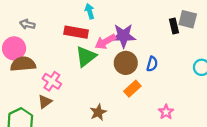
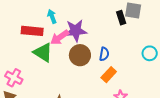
cyan arrow: (90, 11) -> (52, 16), moved
green triangle: (86, 56) -> (43, 52), turned -45
orange rectangle: (132, 89) -> (109, 75), moved

